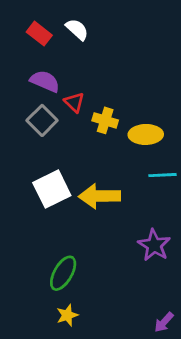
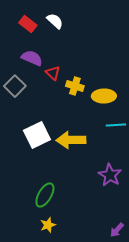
gray square: (42, 120) -> (15, 86), moved

